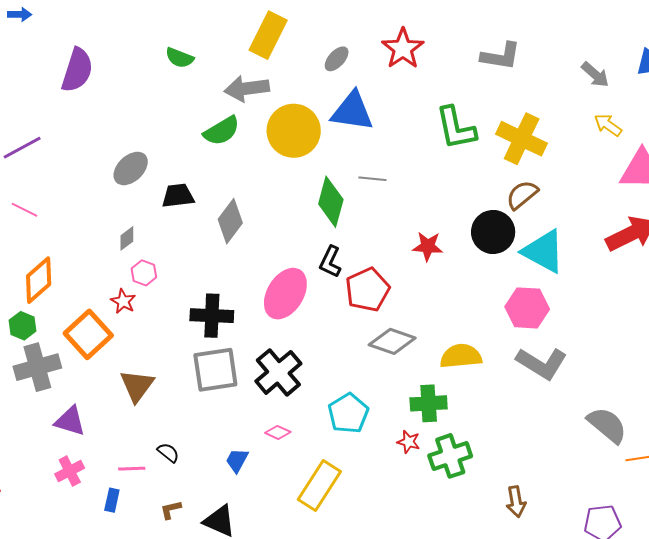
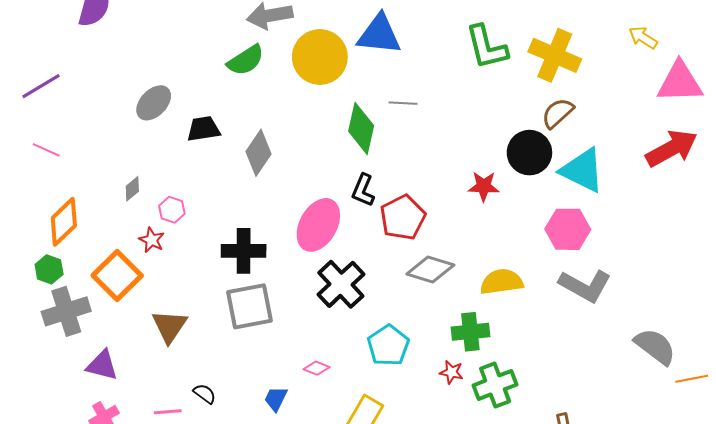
gray diamond: (127, 238) -> (132, 189), moved
red star: (428, 246) -> (484, 186), moved
black cross: (278, 372) -> (341, 284), moved

